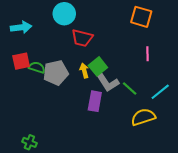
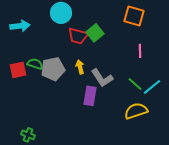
red square: (21, 61) -> (18, 70), moved
green square: (98, 66) -> (95, 33), moved
green line: (130, 89) -> (135, 84), moved

